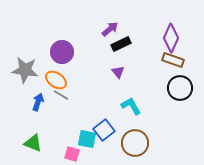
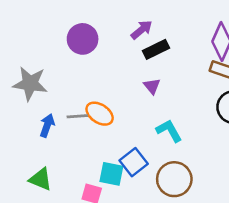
purple circle: (62, 52) -> (83, 39), moved
orange ellipse: (56, 80) -> (100, 114), moved
gray line: (61, 95) -> (77, 116), turned -35

